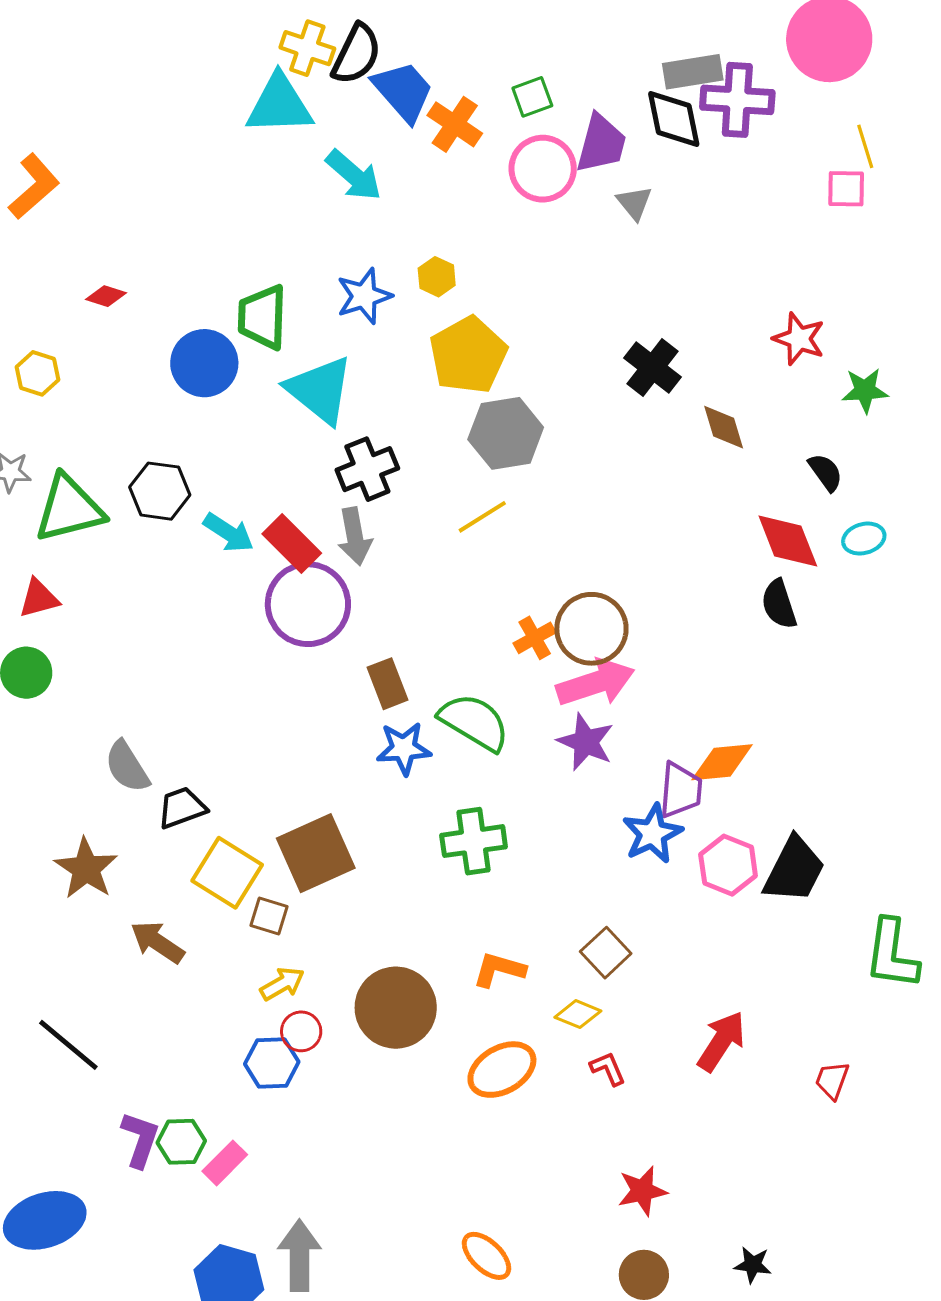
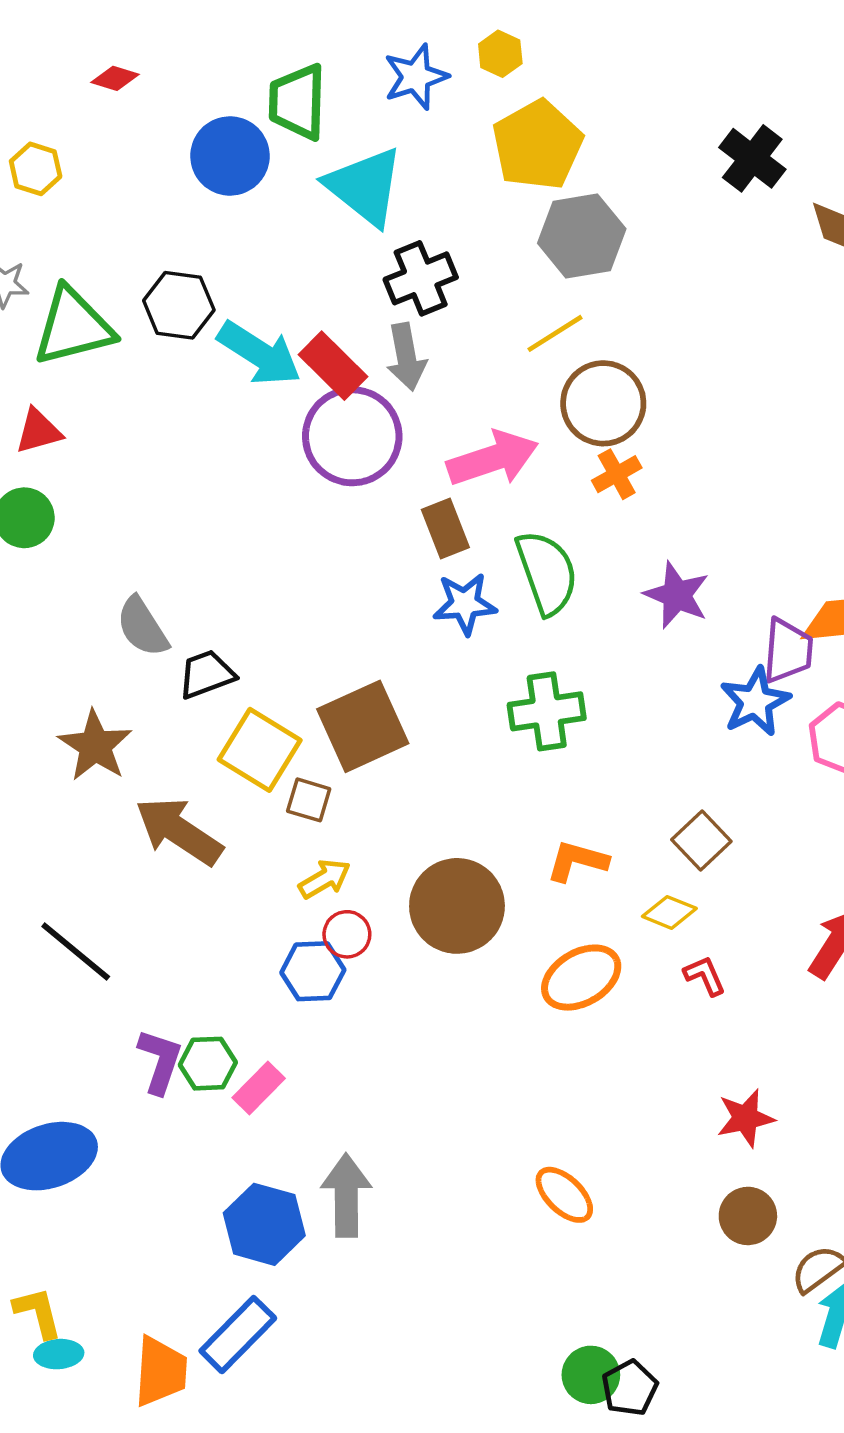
cyan arrow: (229, 533) -> (259, 353), size x1.4
brown circle: (591, 629) -> (603, 403), moved
pink arrow: (596, 683) -> (493, 459), moved
green semicircle: (474, 722) -> (547, 573), turned 40
brown arrow: (157, 942) -> (179, 831), size x1.4

